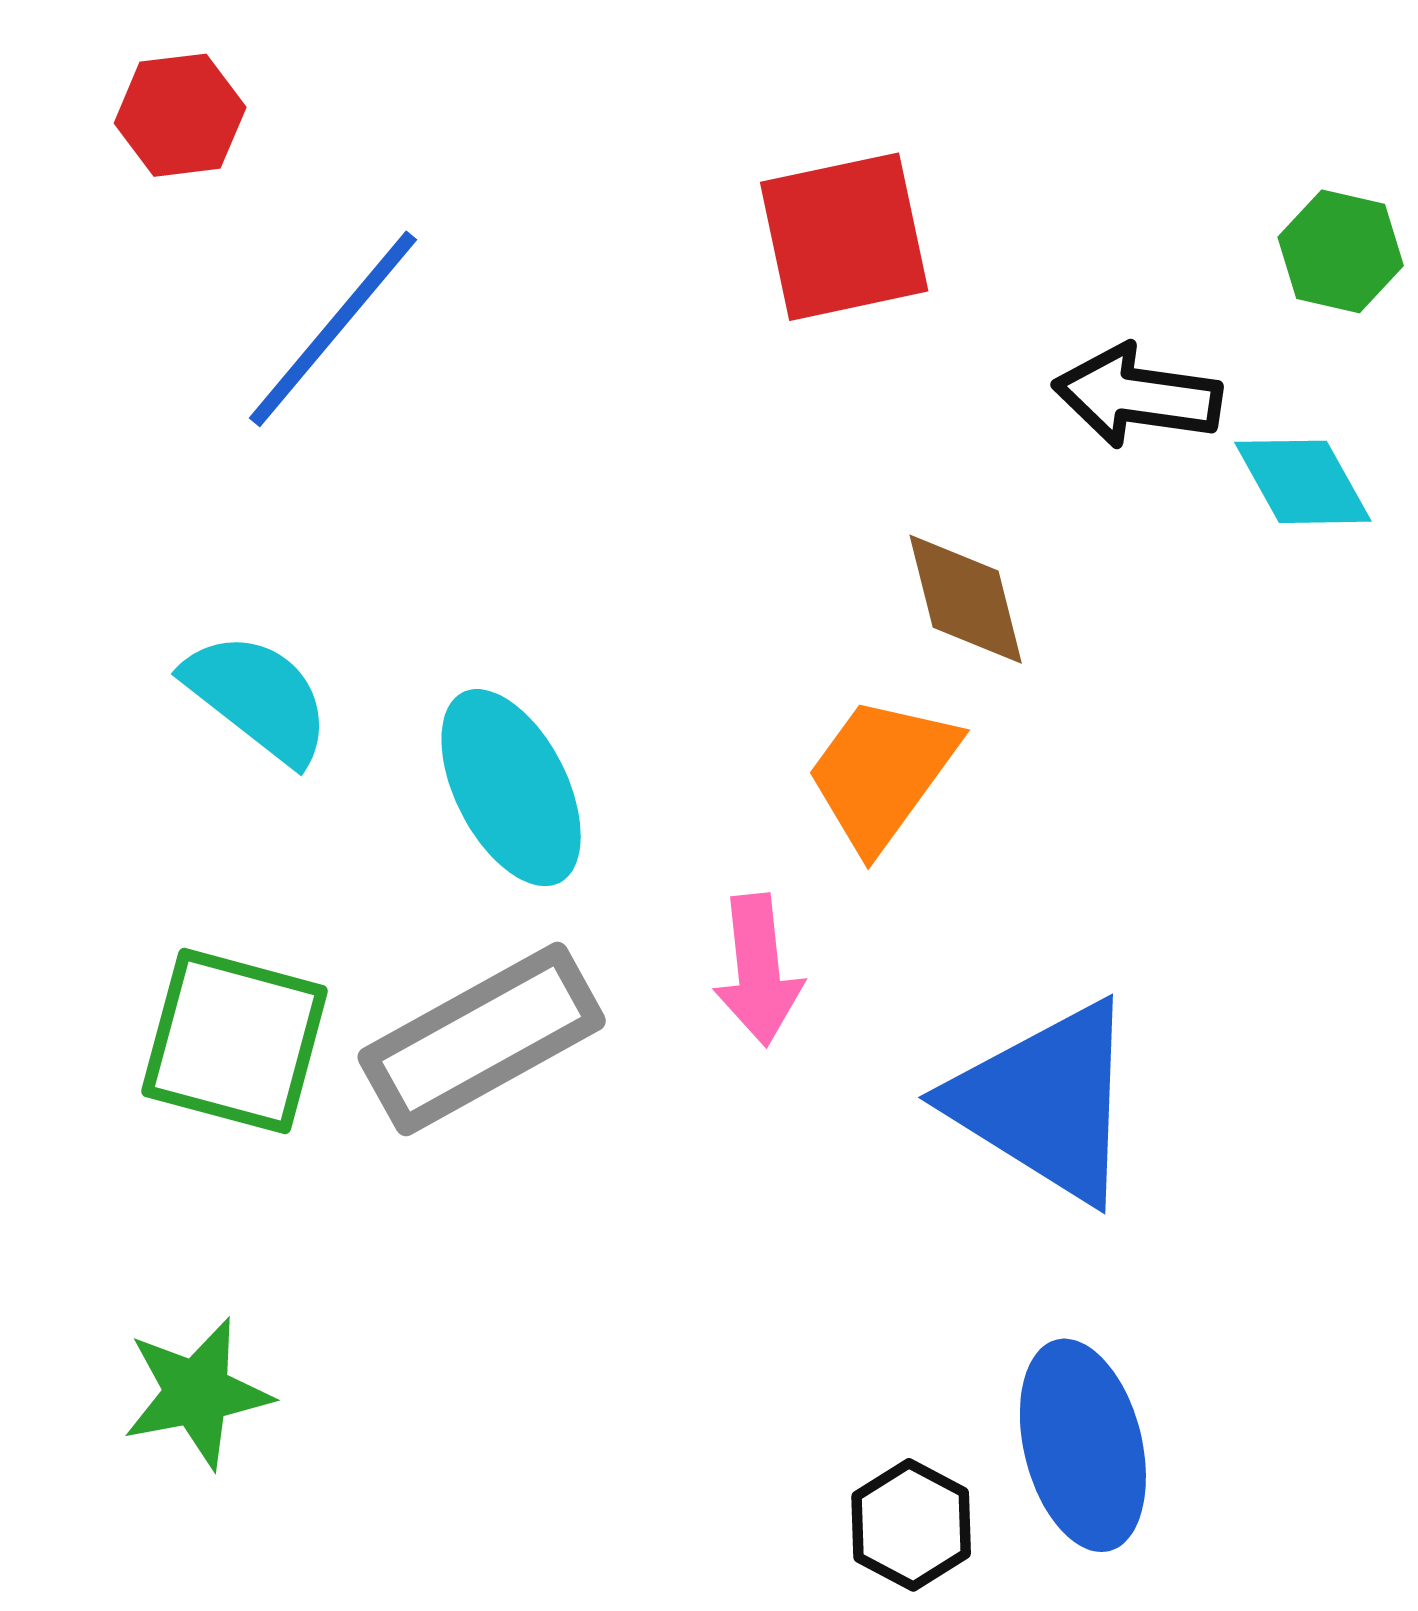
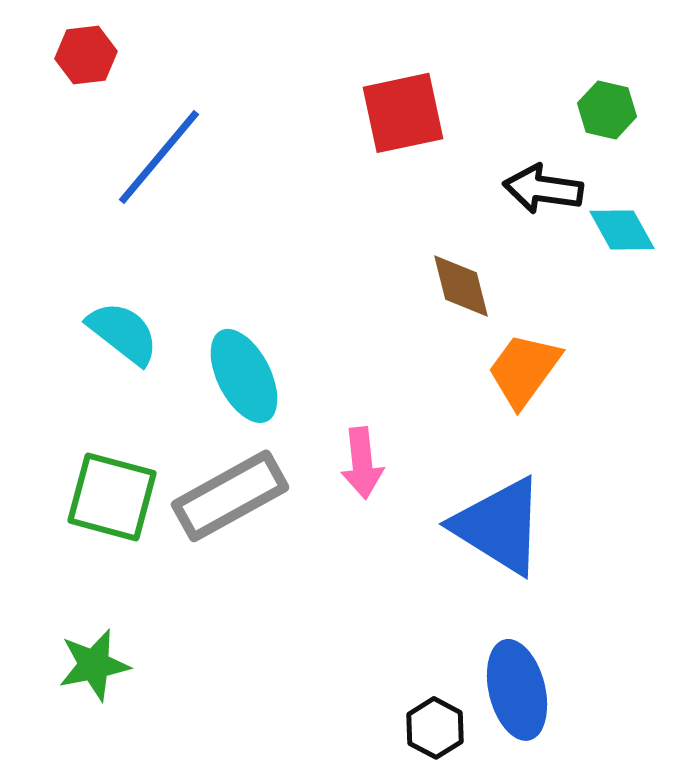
green hexagon: (1341, 251) -> (607, 110), moved
orange trapezoid: (882, 773) -> (524, 370), moved

